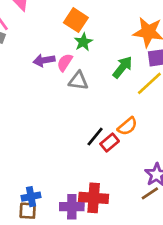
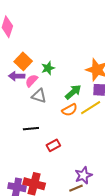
orange square: (76, 20) -> (23, 61), moved
orange semicircle: (127, 126) -> (70, 110), moved
black line: (95, 137) -> (31, 129), moved, turned 35

